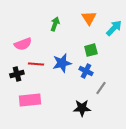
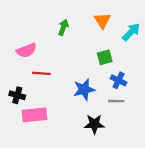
blue star: (62, 63) -> (84, 90), moved
blue cross: (86, 71) -> (119, 80), moved
black cross: (17, 74) -> (17, 95), moved, turned 32
gray line: (101, 88) -> (116, 101), turned 56

